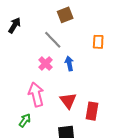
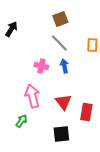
gray line: (53, 40) -> (59, 43), moved
pink cross: (45, 64) -> (41, 66), turned -32

